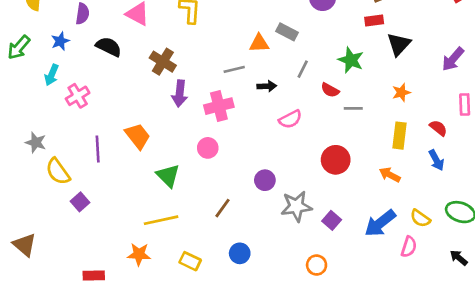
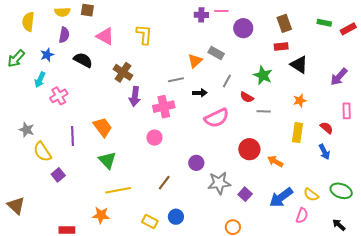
orange triangle: (259, 43) -> (195, 61), turned -42
black triangle: (399, 44) -> (299, 65), turned -42
pink semicircle: (290, 119) -> (217, 118), size x1.4
orange arrow: (390, 175) -> (275, 161), moved
green triangle: (168, 176) -> (107, 160), moved
yellow rectangle: (190, 261) -> (150, 222), moved

